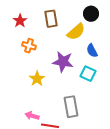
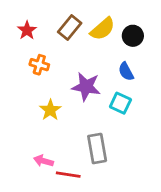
black circle: (91, 14) -> (133, 36), moved
brown rectangle: (51, 19) -> (70, 28), turned 48
yellow semicircle: (76, 32) -> (103, 29), moved

